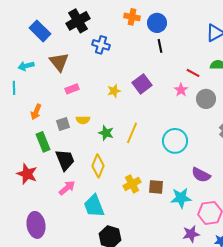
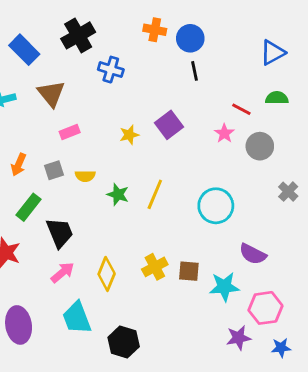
gray square: (63, 124) -> (54, 170), moved
green rectangle: (43, 142) -> (28, 207), turned 60
yellow diamond: (98, 166) -> (107, 274), moved
cyan trapezoid: (94, 206) -> (77, 318), moved

